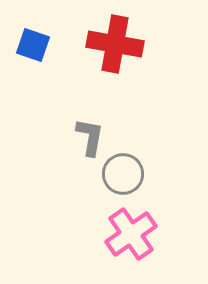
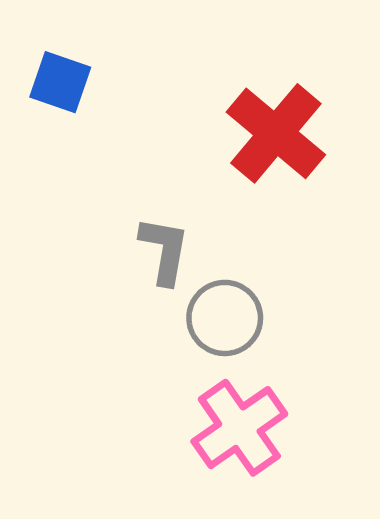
red cross: (115, 44) -> (276, 133), moved, turned 30

